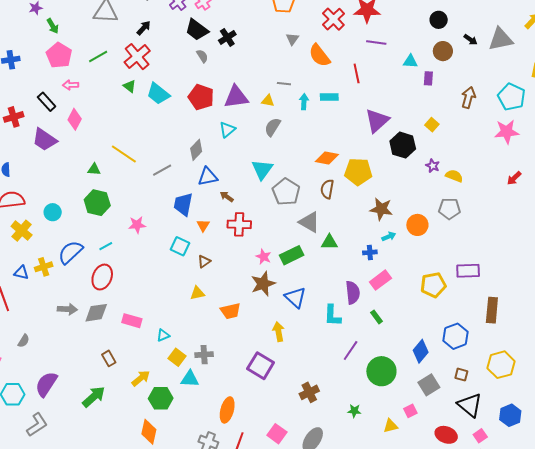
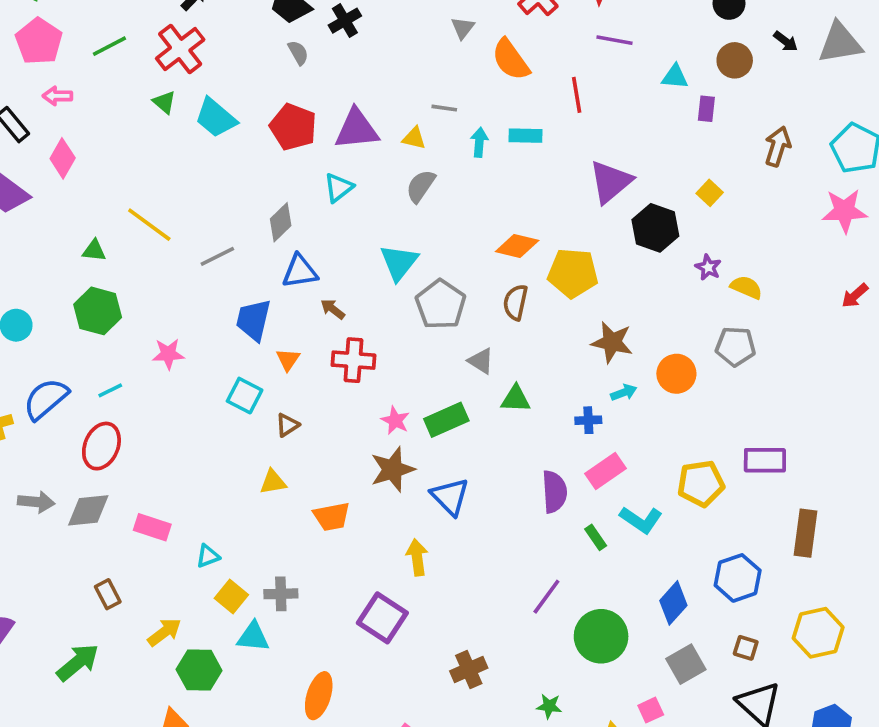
gray triangle: (309, 222) -> (481, 361), size x0.7
cyan L-shape: (332, 316) -> (641, 520), moved, turned -60

